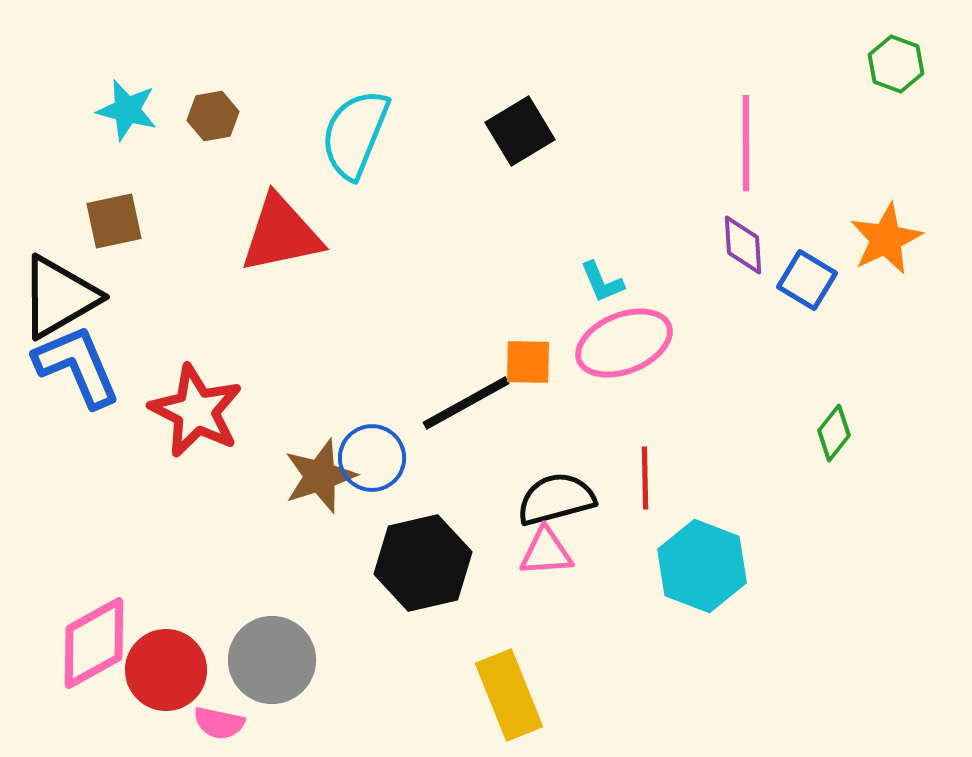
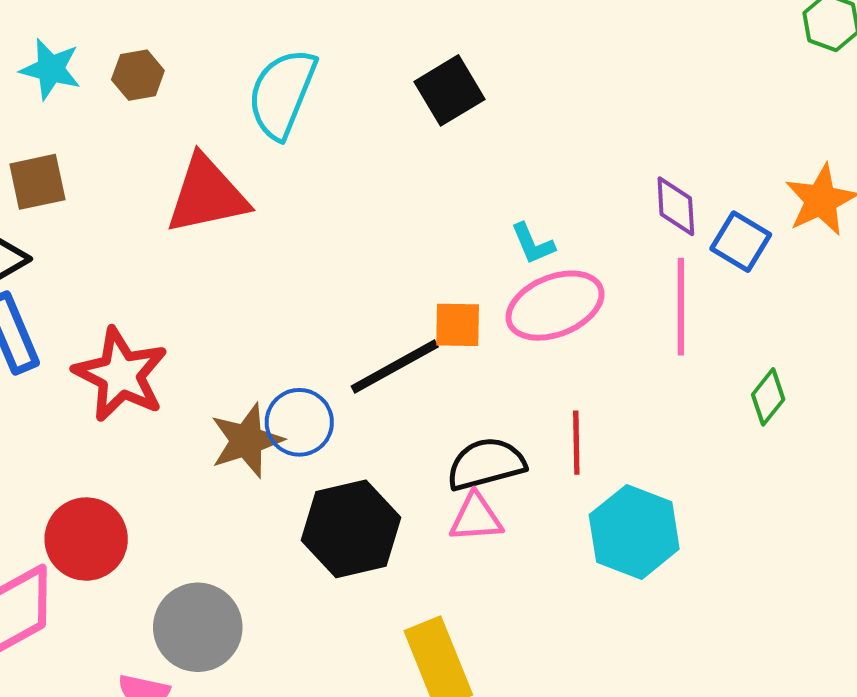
pink line: (746, 143) -> (681, 307), moved
red circle: (166, 670) -> (86, 539), moved

